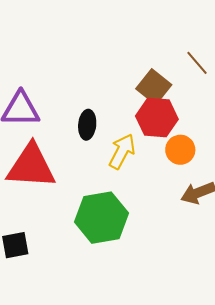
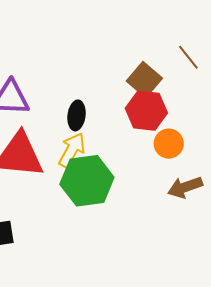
yellow arrow: (122, 151) -> (72, 150), moved
green hexagon: (101, 218) -> (87, 181), moved

